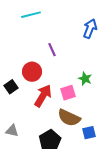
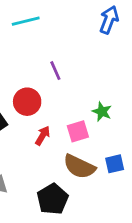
blue arrow: (90, 29) -> (109, 20), moved
red arrow: (43, 96) -> (43, 136), size x0.6
blue square: (89, 133) -> (115, 164), moved

